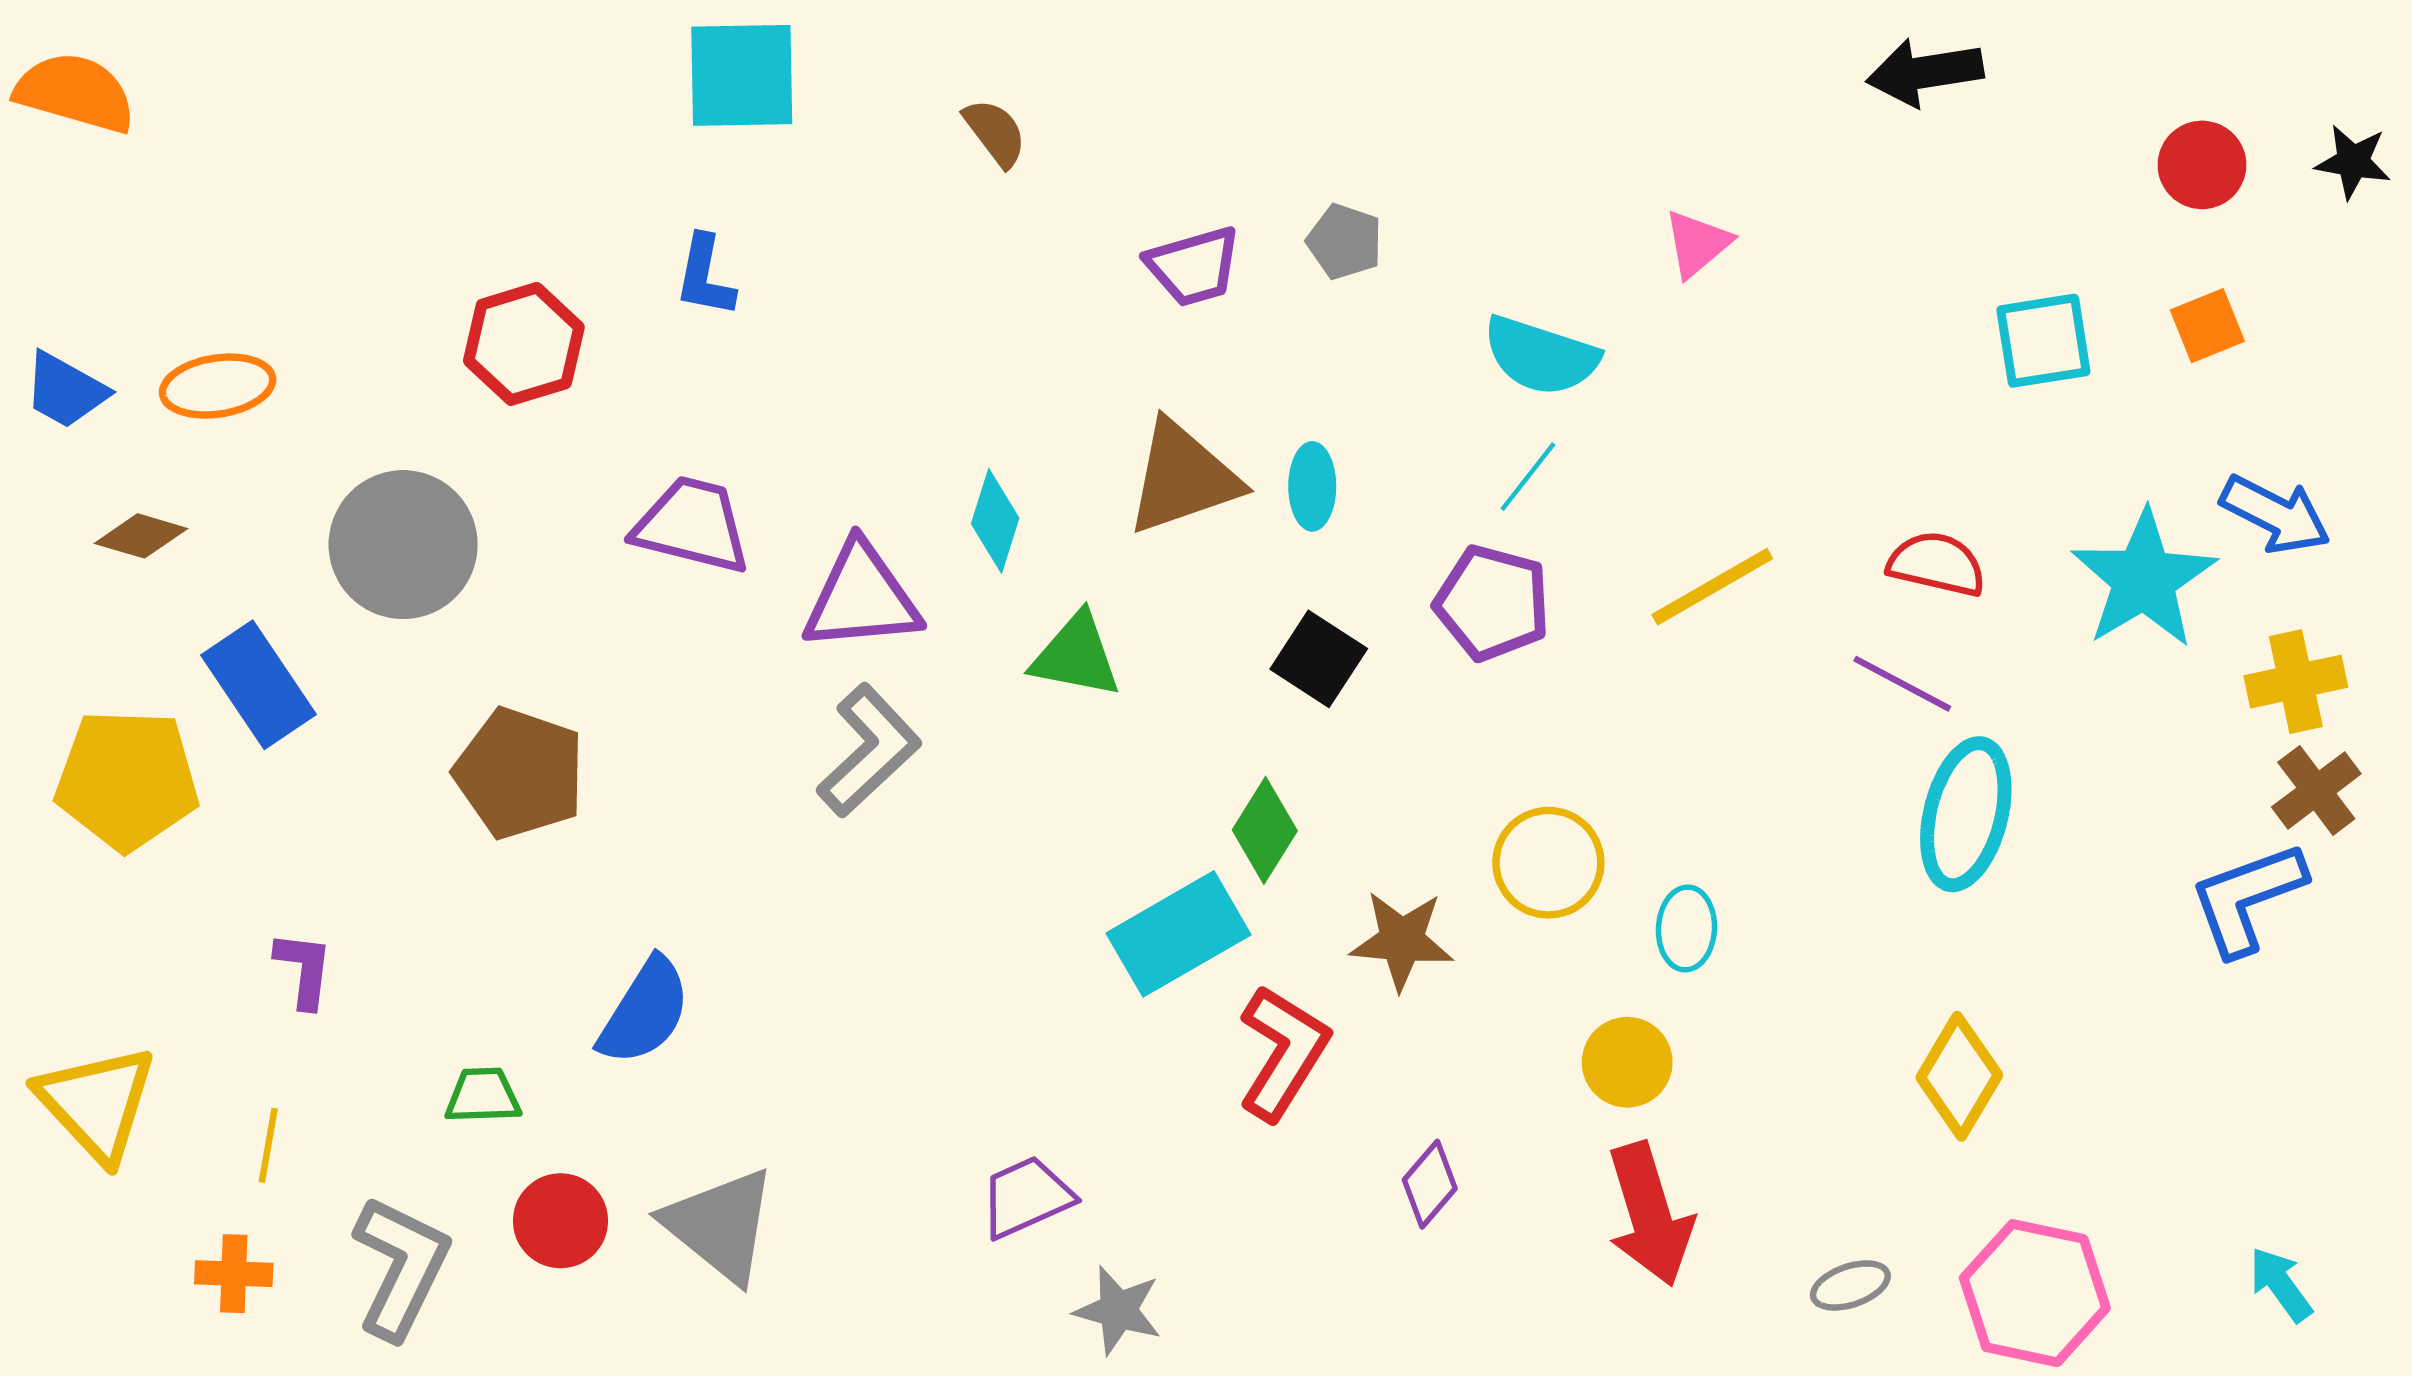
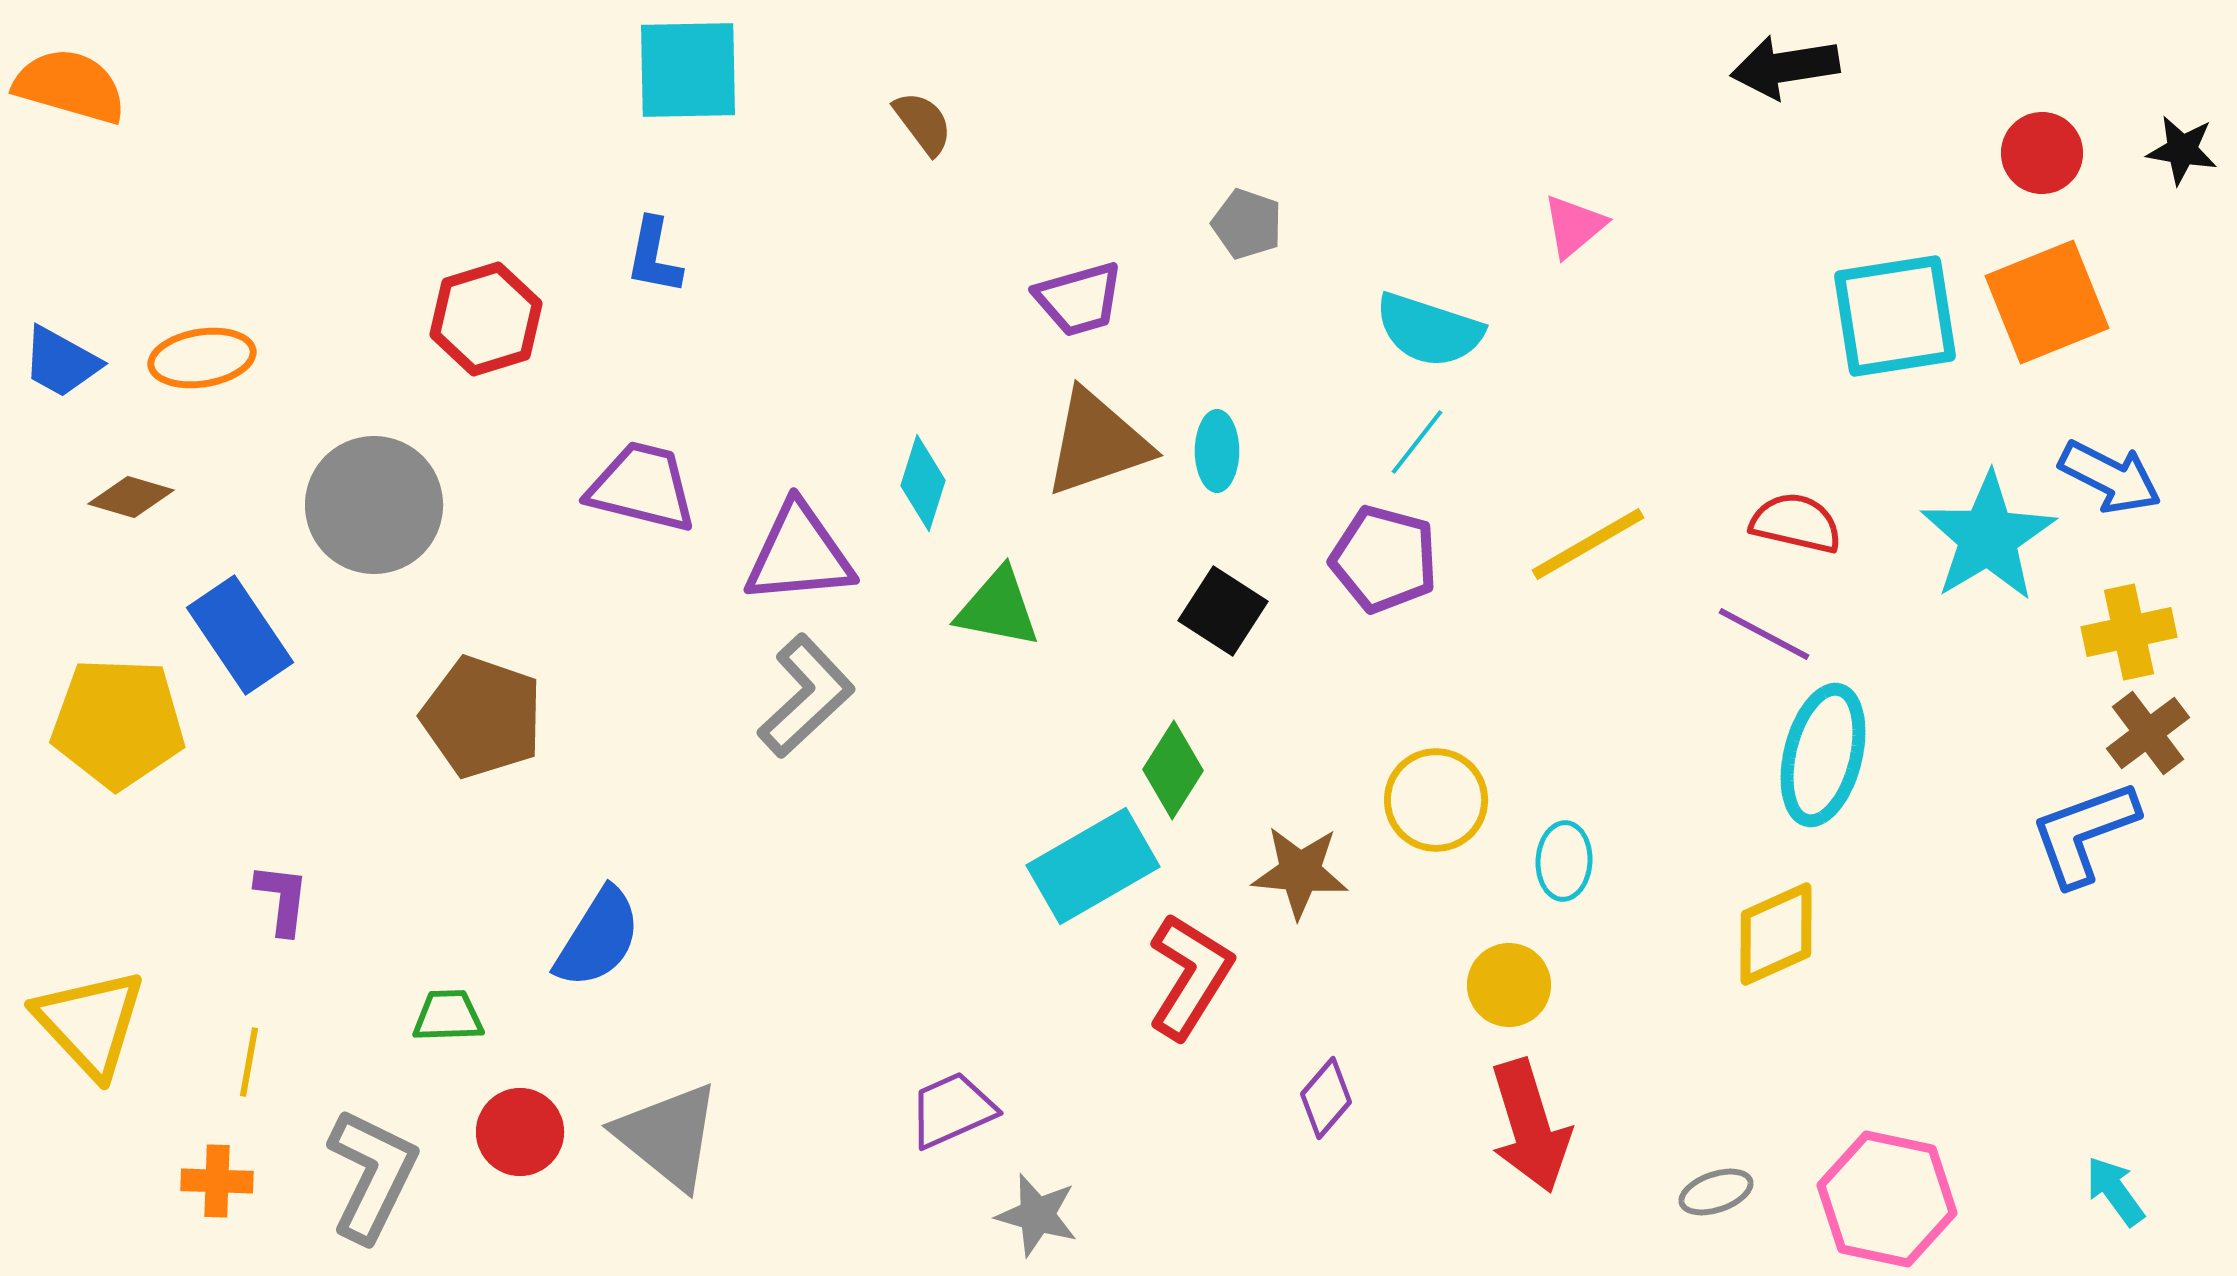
purple trapezoid: (1194, 266) -> (1079, 299), moved
orange square: (2207, 326) -> (2047, 302), size x1.8
cyan square: (2043, 341) -> (1895, 316), size x1.4
yellow diamond: (1959, 1076) -> (1776, 934), moved, turned 35

